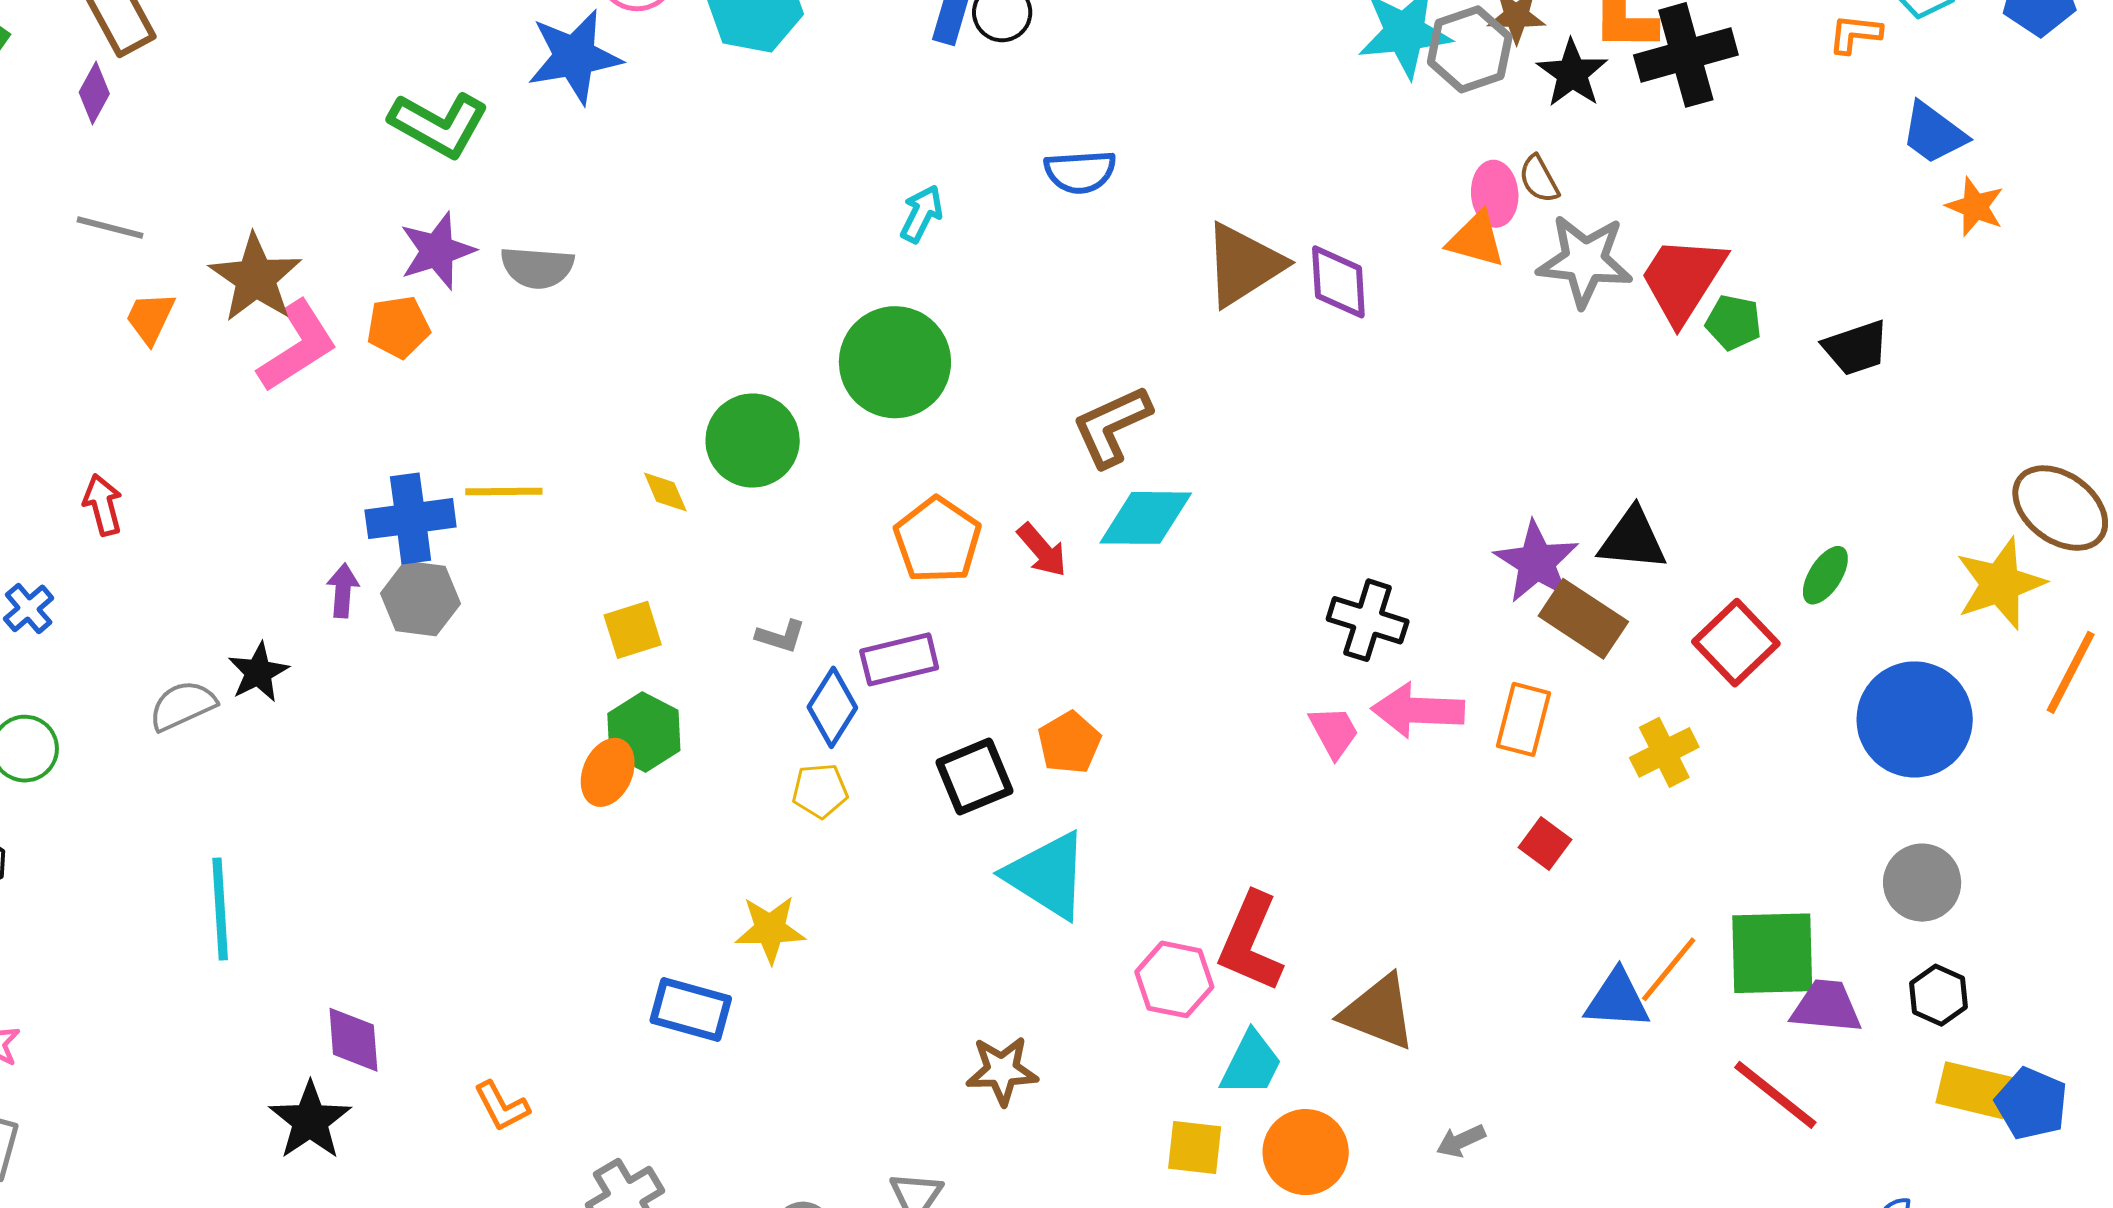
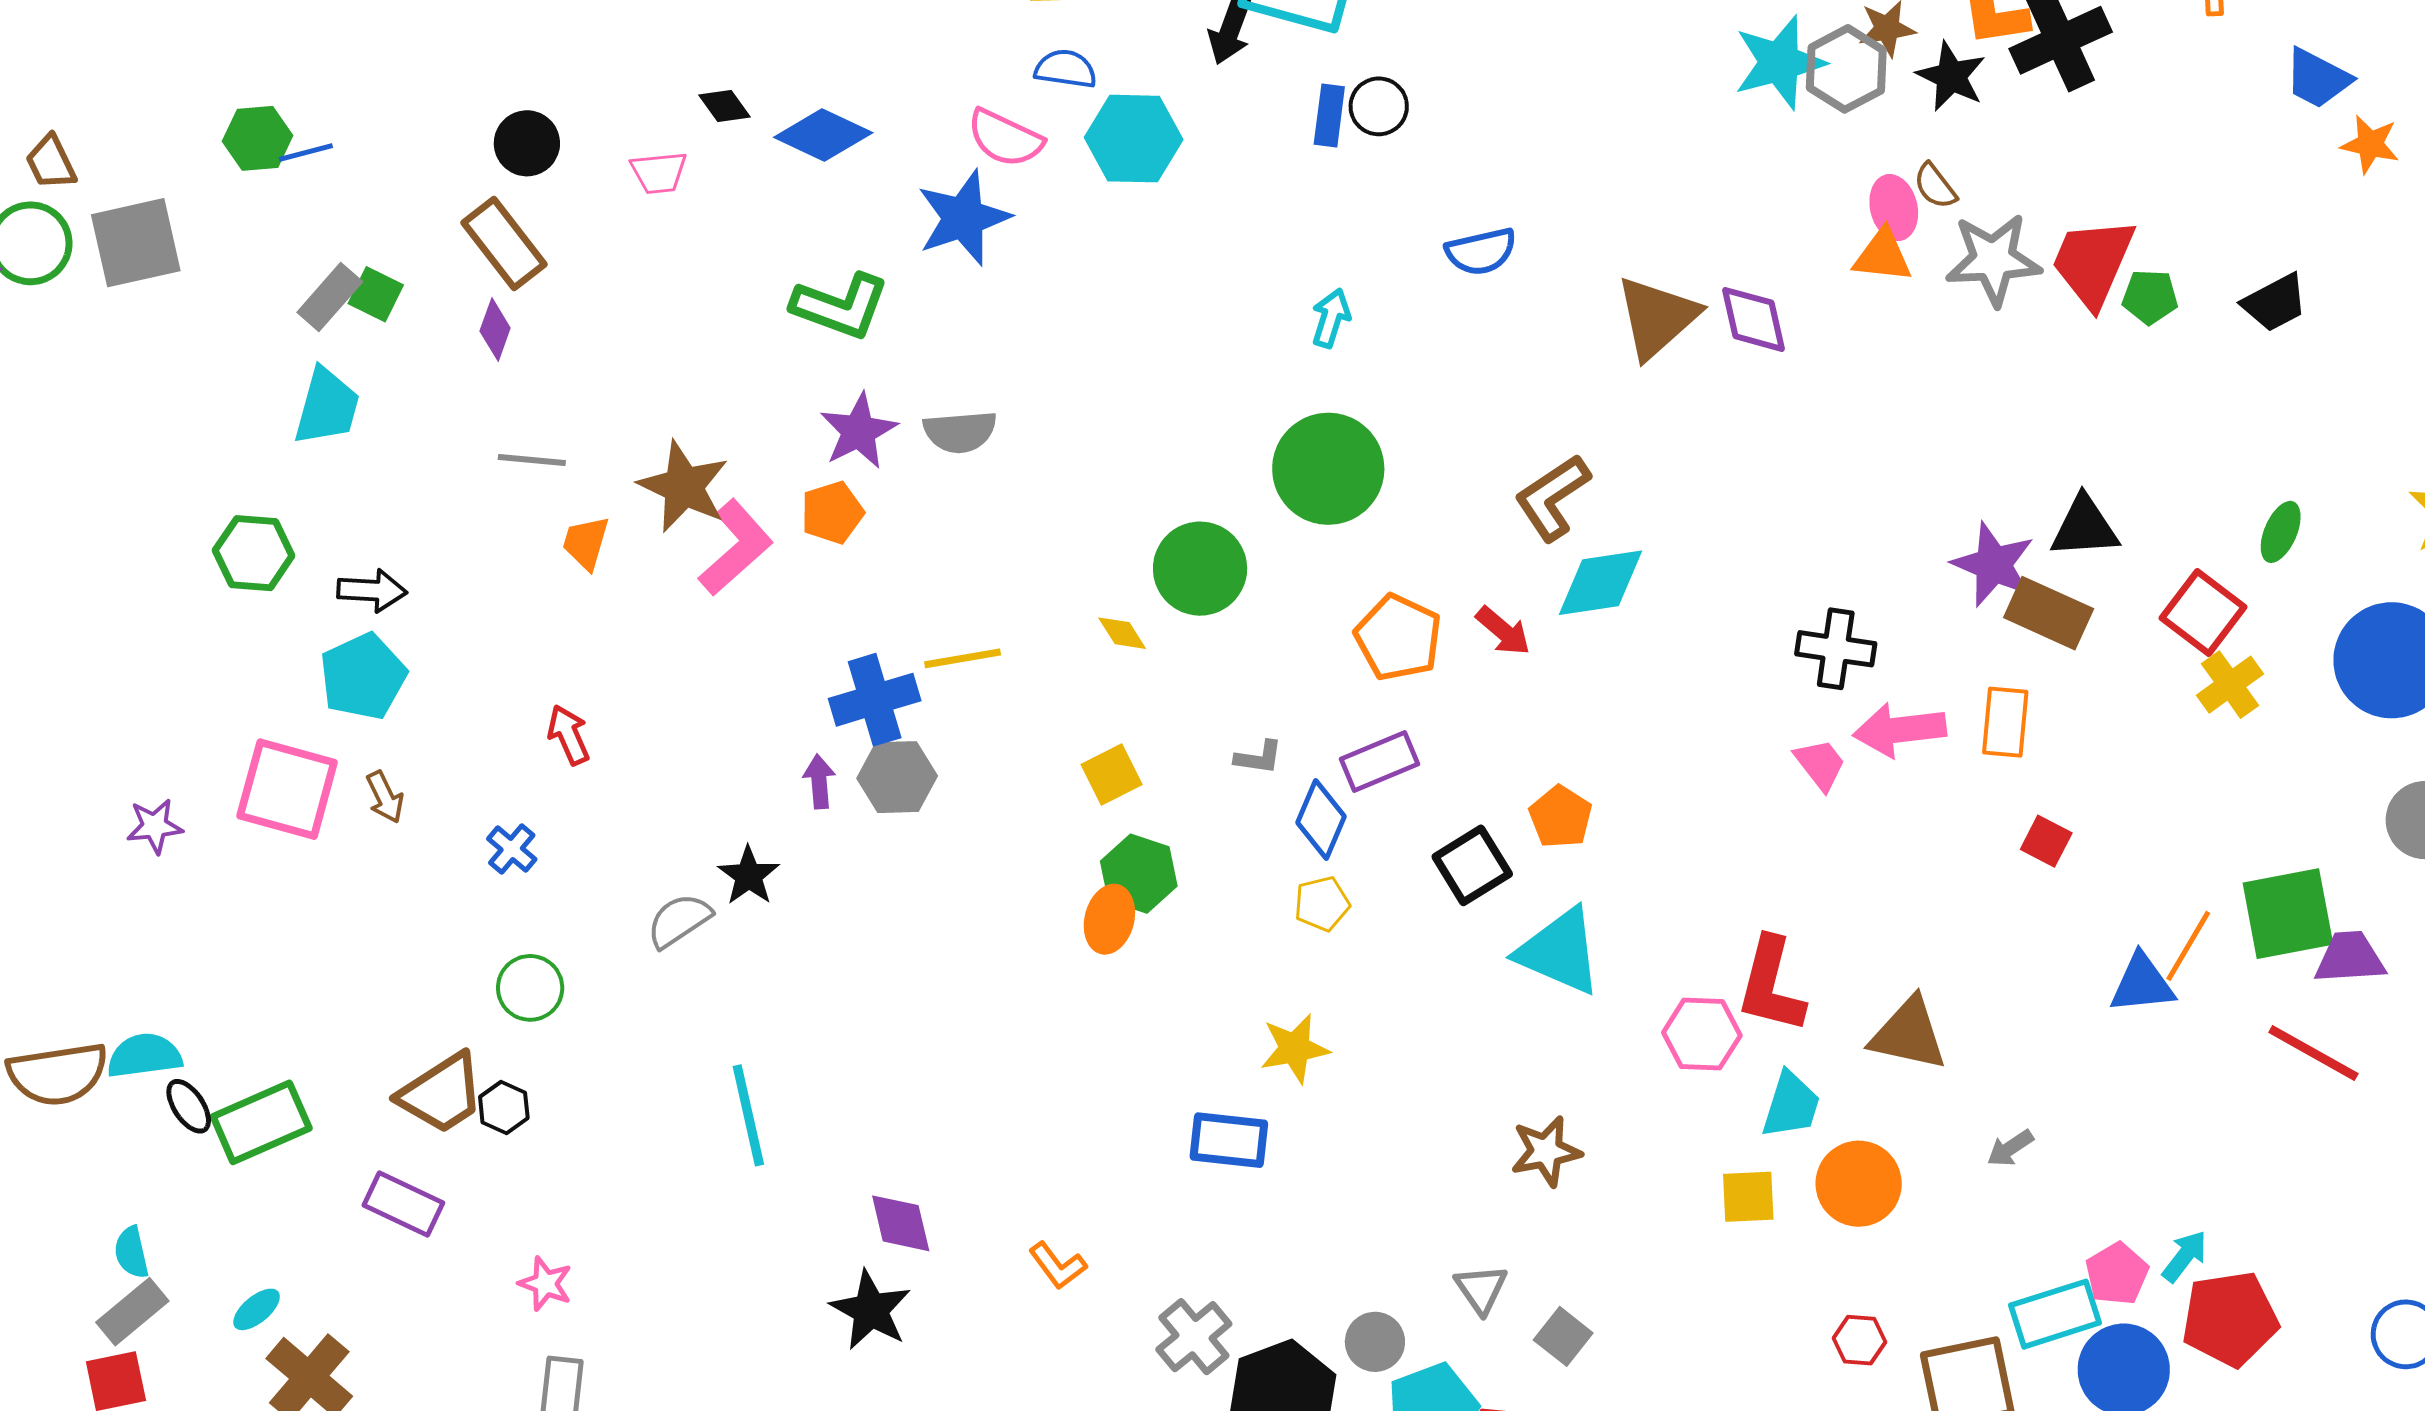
yellow cross: (1664, 752) -> (2230, 685), moved

